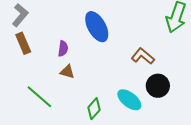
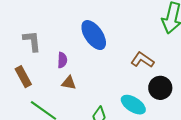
gray L-shape: (20, 15) -> (32, 41), moved, turned -40
brown rectangle: (23, 43) -> (23, 77), moved

